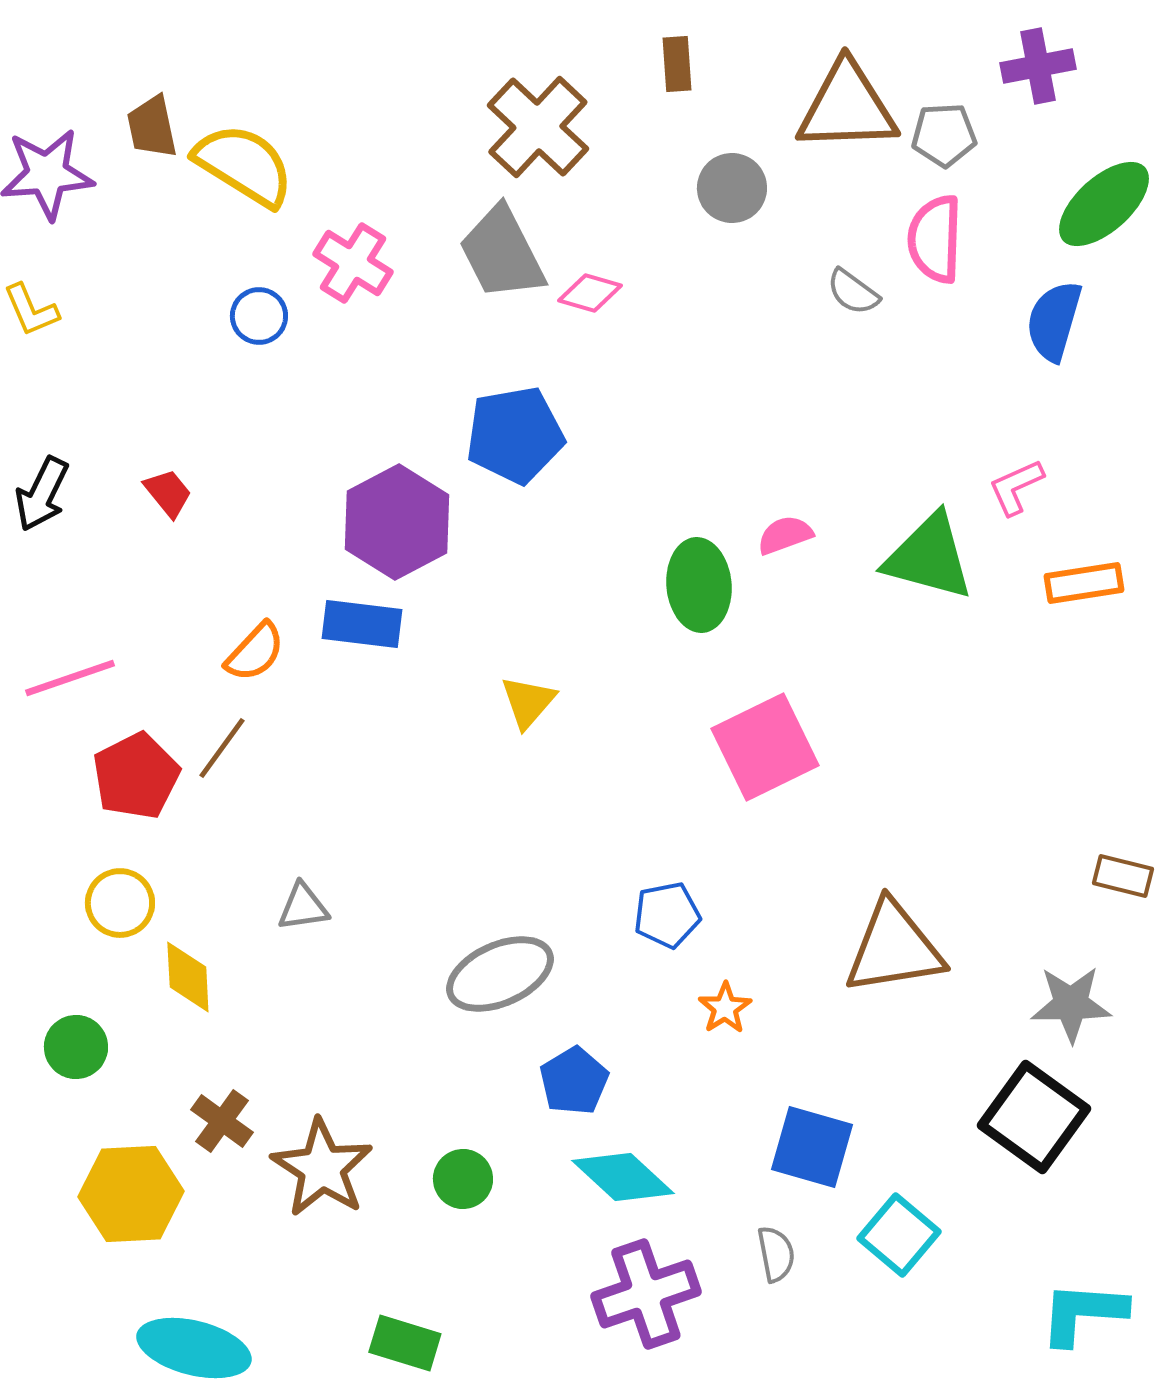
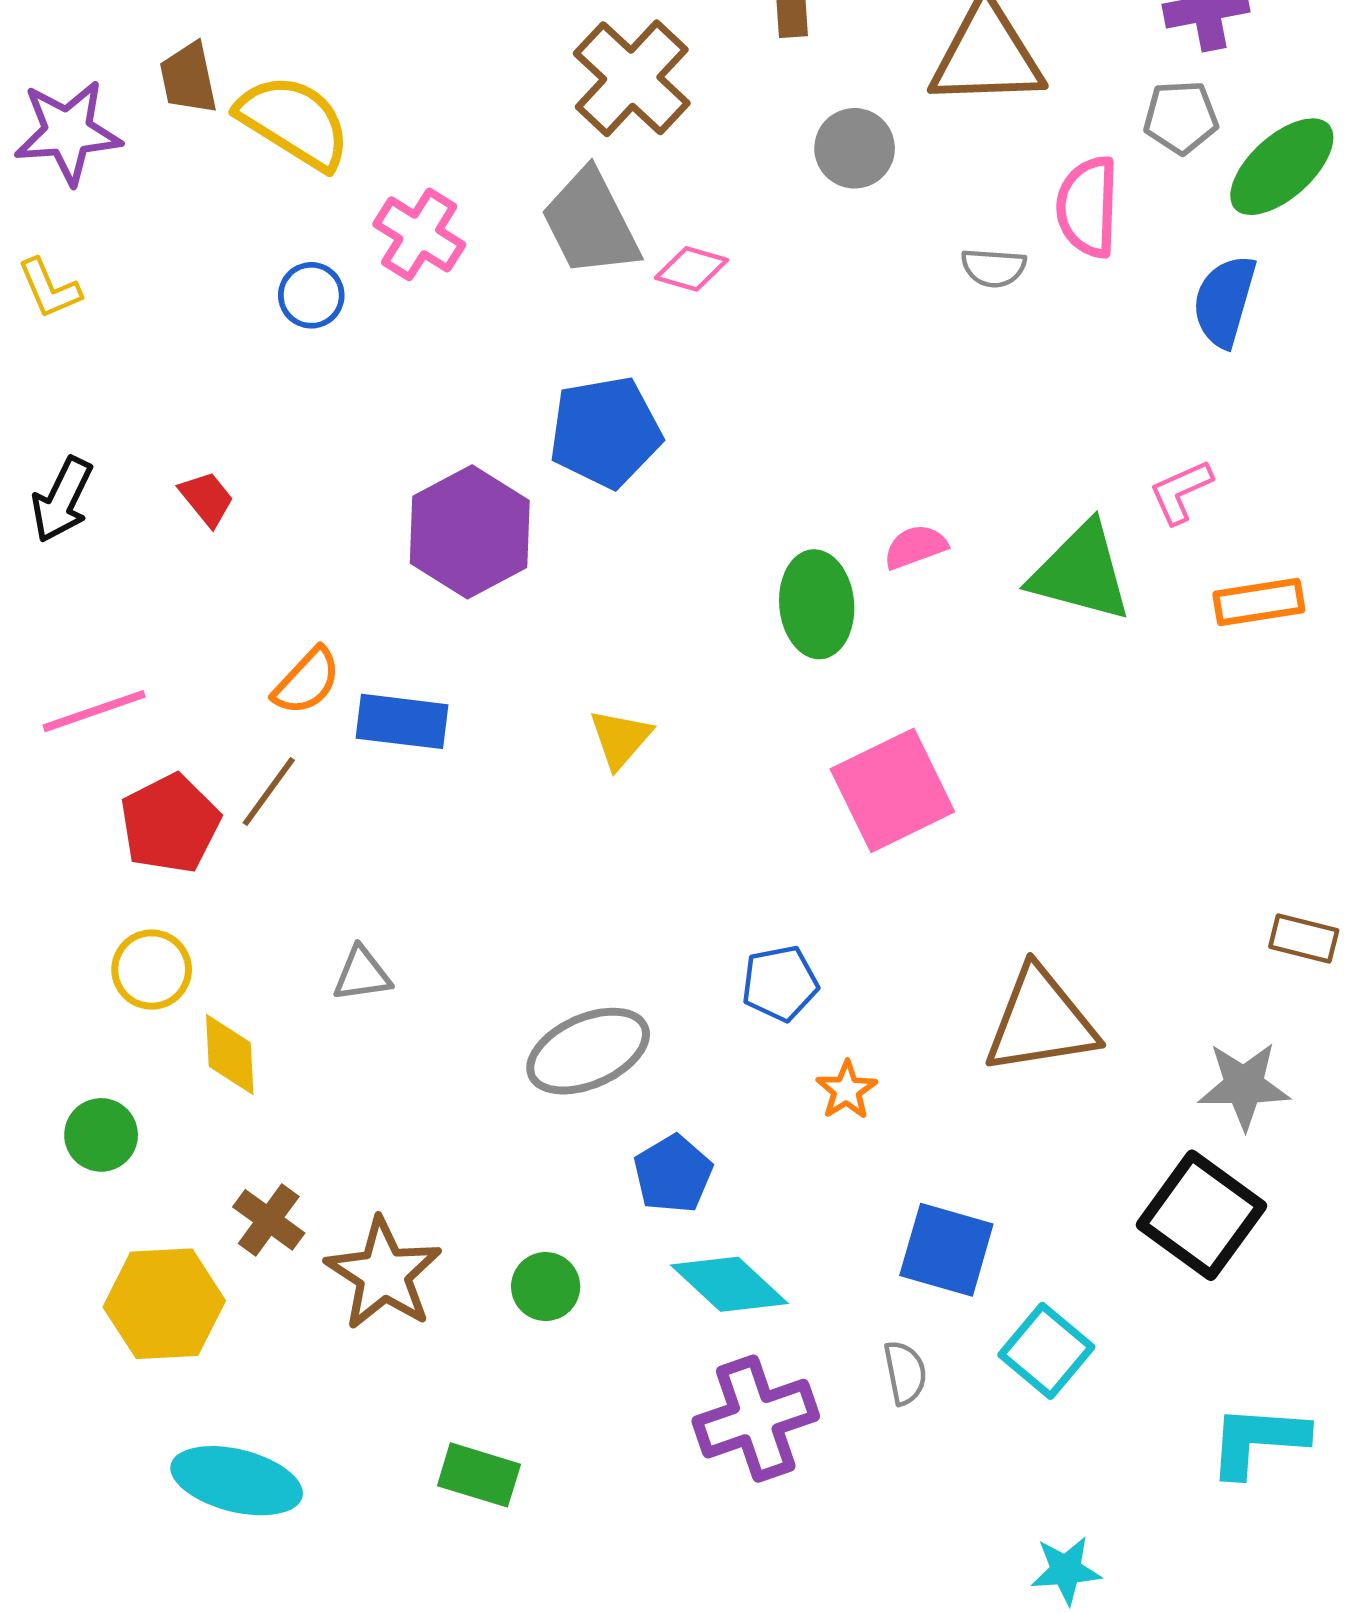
gray pentagon: (944, 135) -> (1181, 117), moved
gray semicircle: (853, 292) -> (994, 268), turned -32
blue rectangle: (362, 624) -> (402, 721), moved

